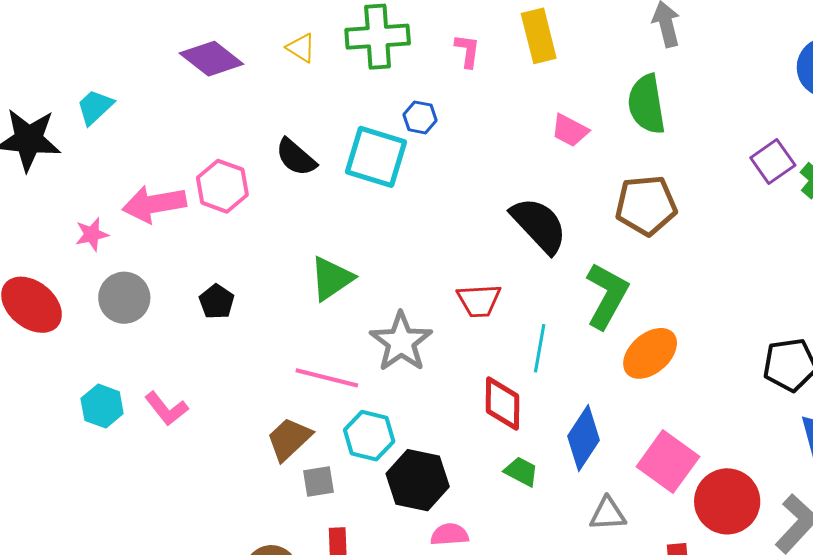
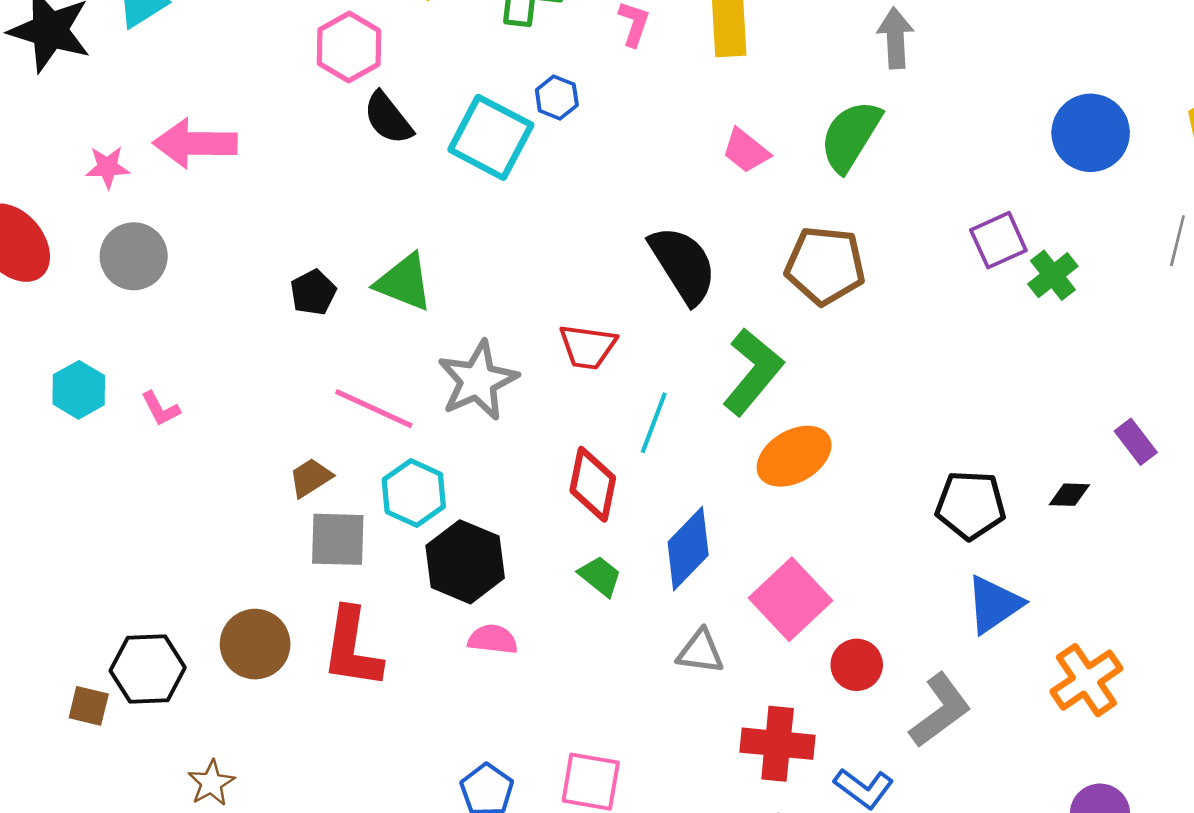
green semicircle: (647, 104) -> (851, 136), turned 30
pink hexagon: (222, 186) -> (349, 47), moved
green triangle: (332, 278) -> (404, 282), turned 45
black pentagon: (217, 302) -> (313, 292), moved
pink L-shape: (166, 409) -> (160, 409), size x0.7
brown trapezoid: (289, 439) -> (310, 478), size x0.7
gray square: (318, 481) -> (338, 539), size x1.4
red circle: (727, 501) -> (857, 665), size x0.6

